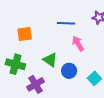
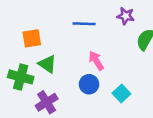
pink arrow: (78, 44) -> (96, 61), moved
green triangle: (50, 60) -> (47, 64), moved

